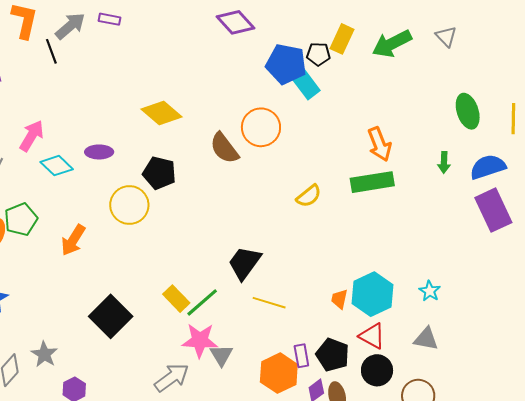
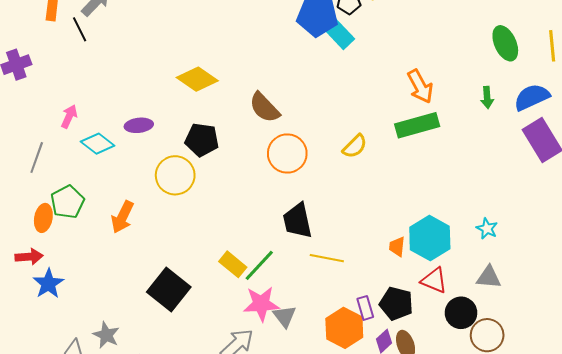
orange circle: (261, 127) -> (287, 154), moved
pink arrow: (32, 136) -> (69, 116), size x0.7
black trapezoid: (244, 263) -> (298, 221), turned -42
black circle: (377, 370) -> (461, 313), moved

